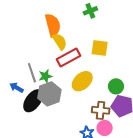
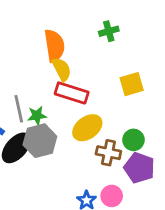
yellow square: (100, 48) -> (132, 84), moved, turned -30
red rectangle: (68, 58) -> (72, 93), turned 40
brown cross: (101, 110) -> (108, 153), moved

